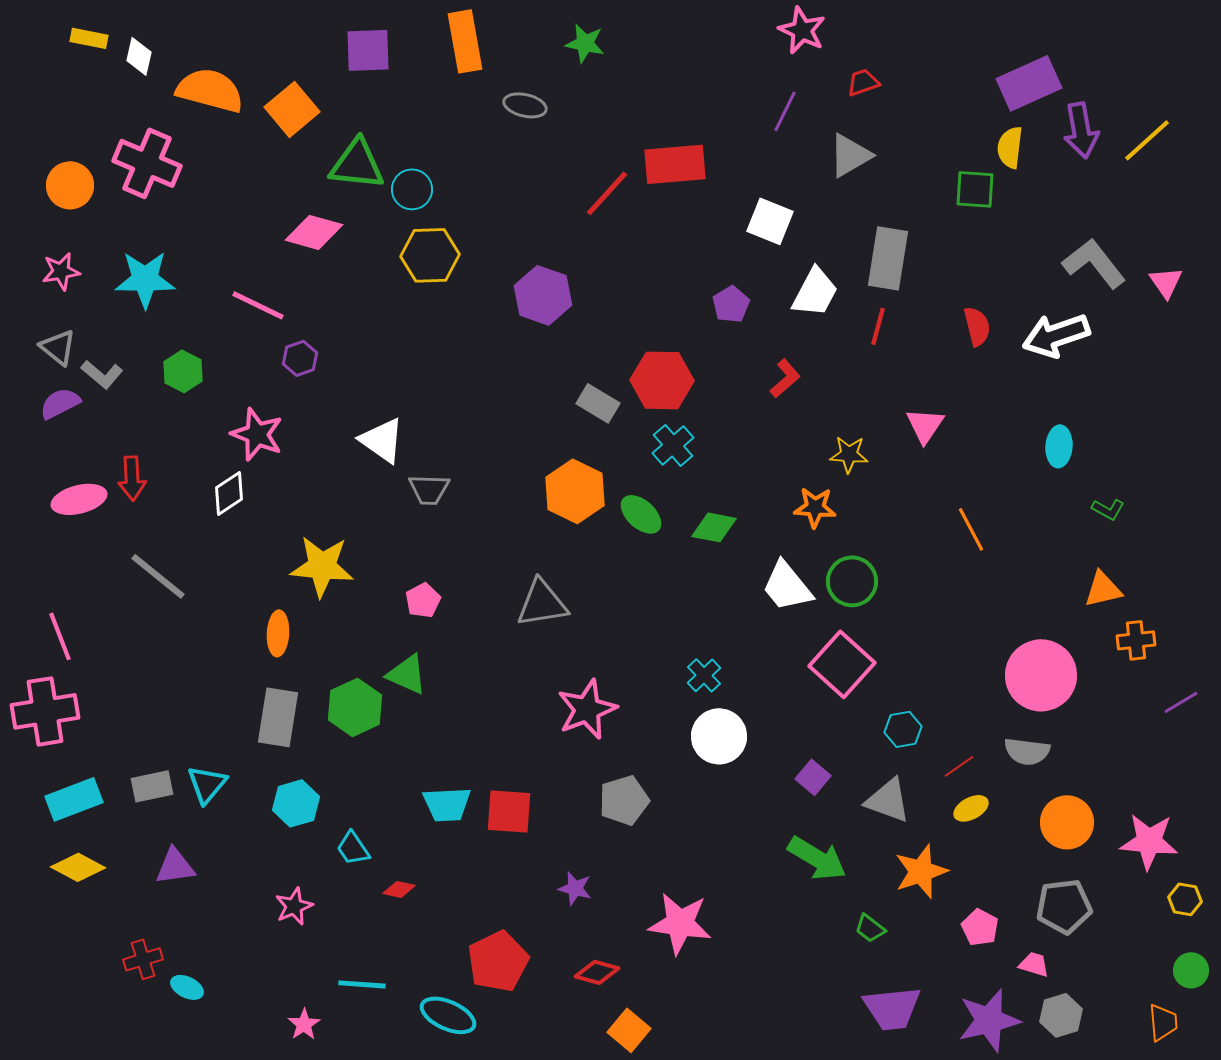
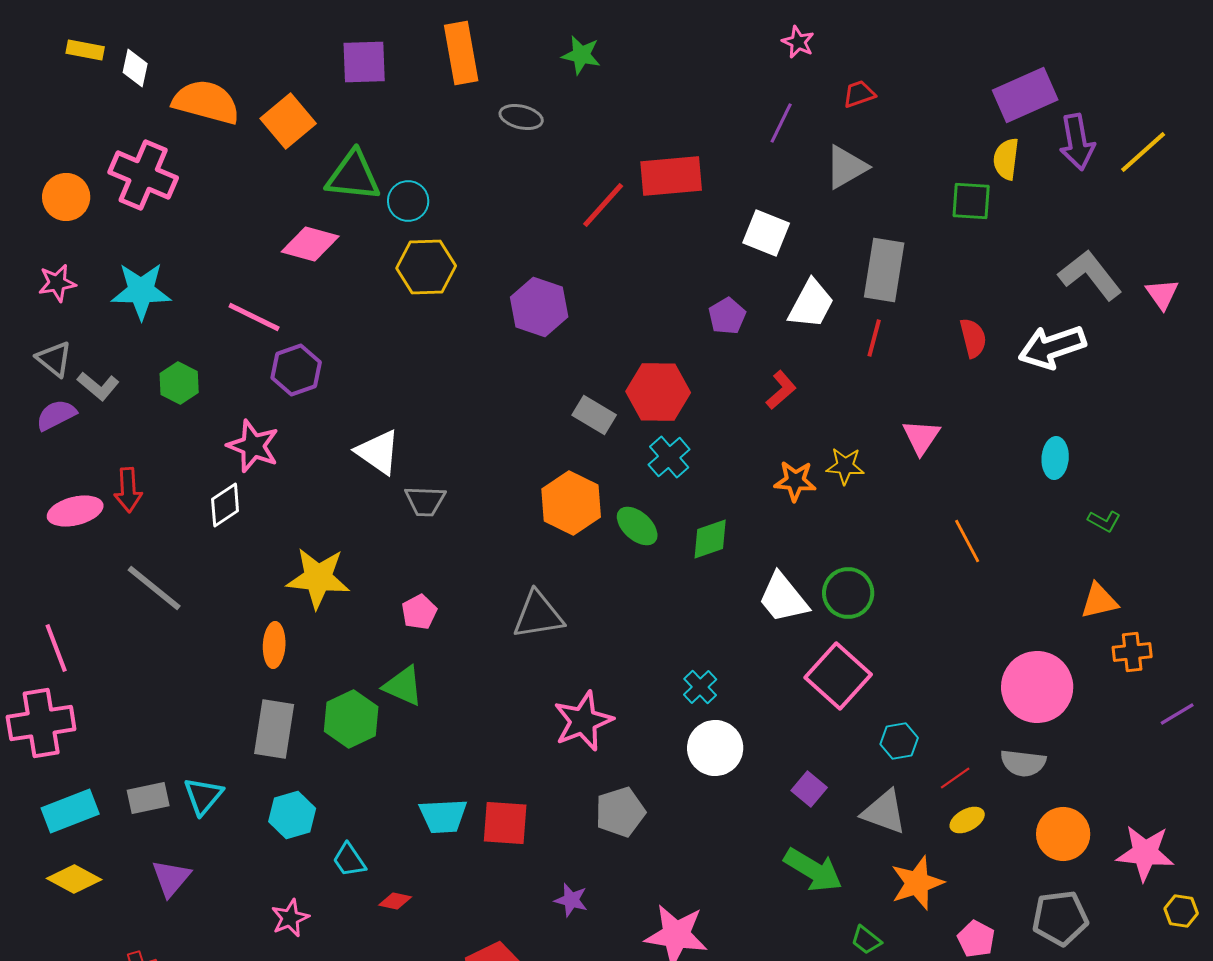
pink star: (802, 30) -> (798, 42), size x0.7
purple hexagon: (300, 358) -> (296, 370), size x1.4
orange star: (815, 507) -> (795, 481), moved
green diamond: (714, 527) -> (710, 539), turned -30
purple triangle: (175, 866) -> (171, 878), turned -42

